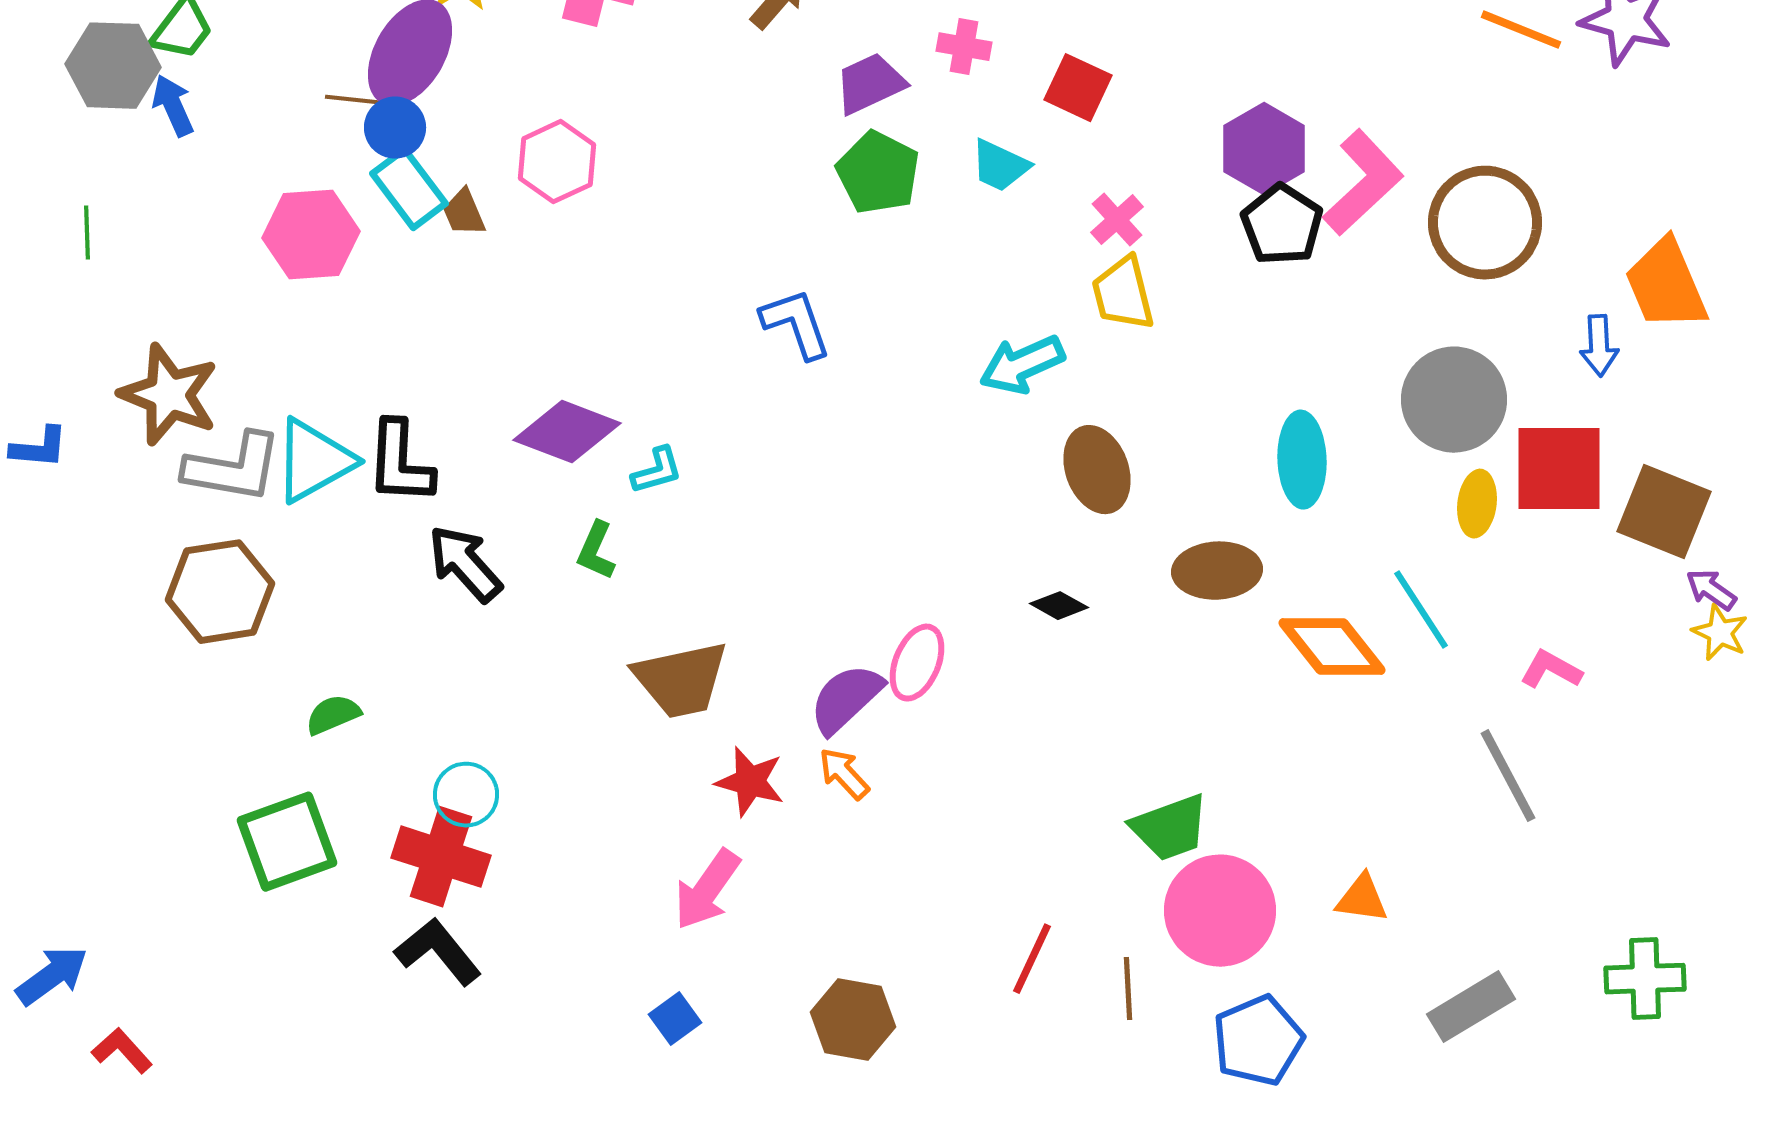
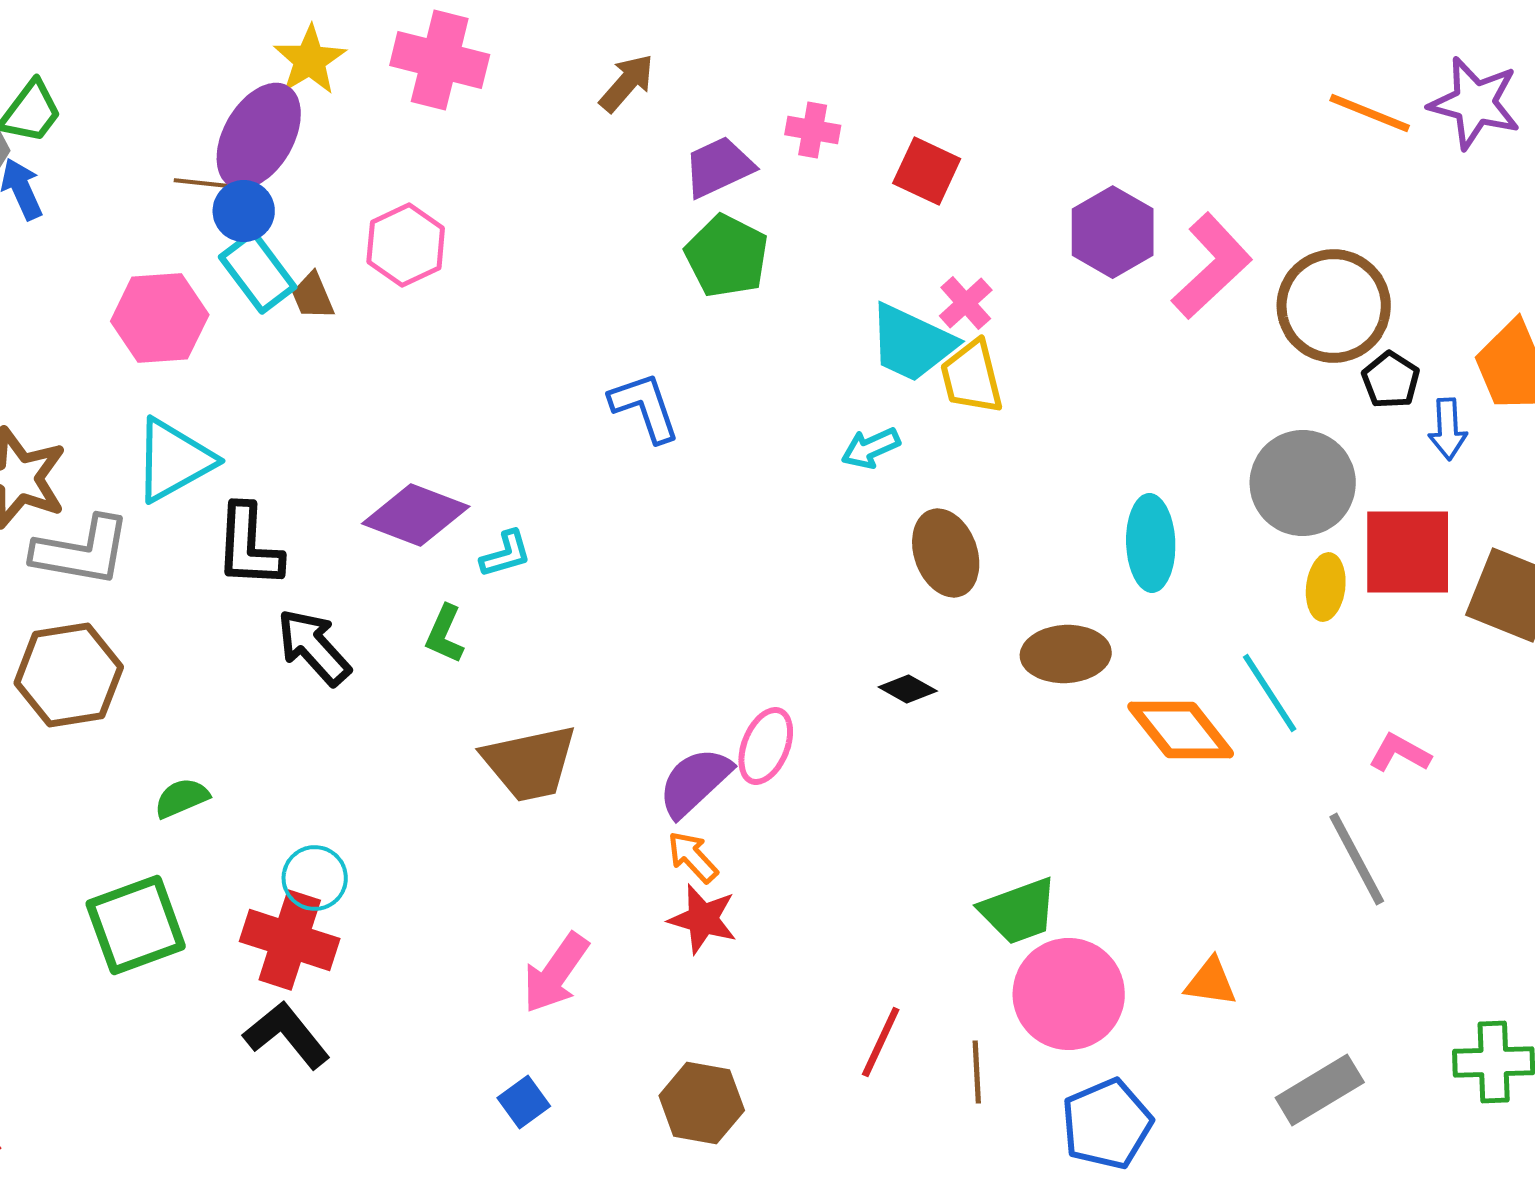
cyan trapezoid: (1000, 166) -> (912, 343), moved, size x1.5
black pentagon: (1282, 225) -> (1391, 380), moved, size x0.7
cyan arrow: (1022, 365) -> (871, 448), size x0.7
cyan triangle: (314, 461) -> (174, 460), moved
red star: (750, 782) -> (703, 919), moved

